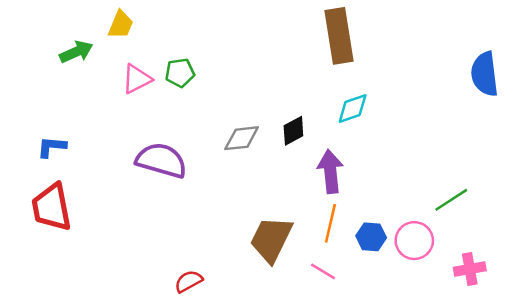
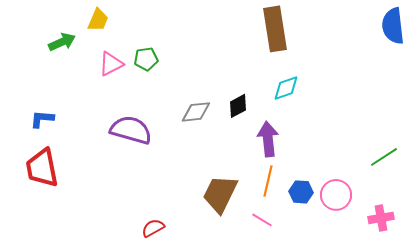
blue semicircle: (485, 74) -> (393, 26), moved
green line: (451, 200) -> (384, 157), moved

